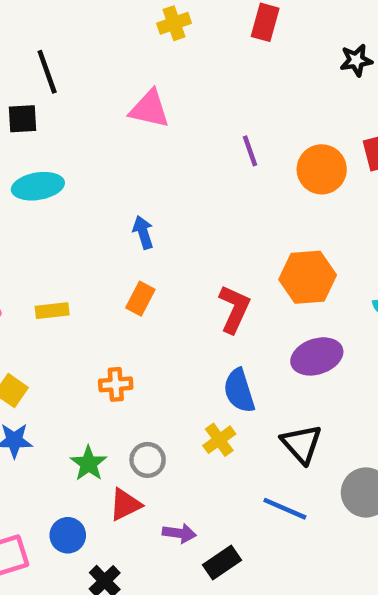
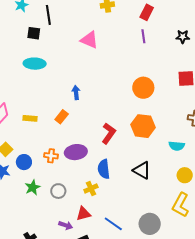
purple line: (250, 151) -> (143, 36), moved
orange circle: (322, 169) -> (143, 88), moved
orange rectangle: (140, 299) -> (62, 117), moved
purple ellipse: (317, 356) -> (76, 152), moved
black triangle: (302, 444) -> (142, 170), moved, turned -30
red triangle: (125, 505) -> (83, 214), moved
blue circle: (68, 535) -> (24, 162), moved

